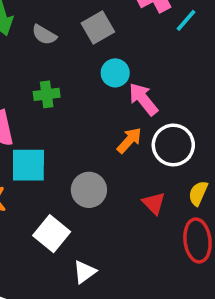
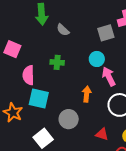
gray square: (98, 28) -> (106, 33), moved
orange arrow: (129, 140) -> (87, 94), moved, turned -49
red triangle: (154, 203) -> (102, 134), turned -40

